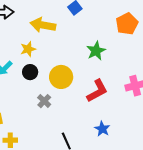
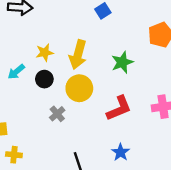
yellow arrow: (43, 25) -> (78, 55), moved, turned -90

